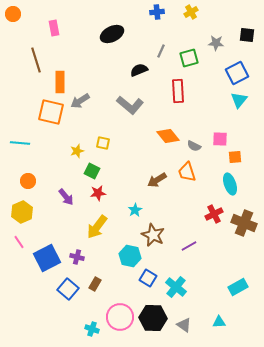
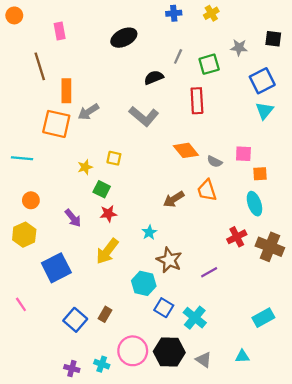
pink line: (19, 242) -> (21, 304), moved
purple cross: (77, 257) -> (72, 369), moved
blue square: (47, 258) -> (56, 268), moved

